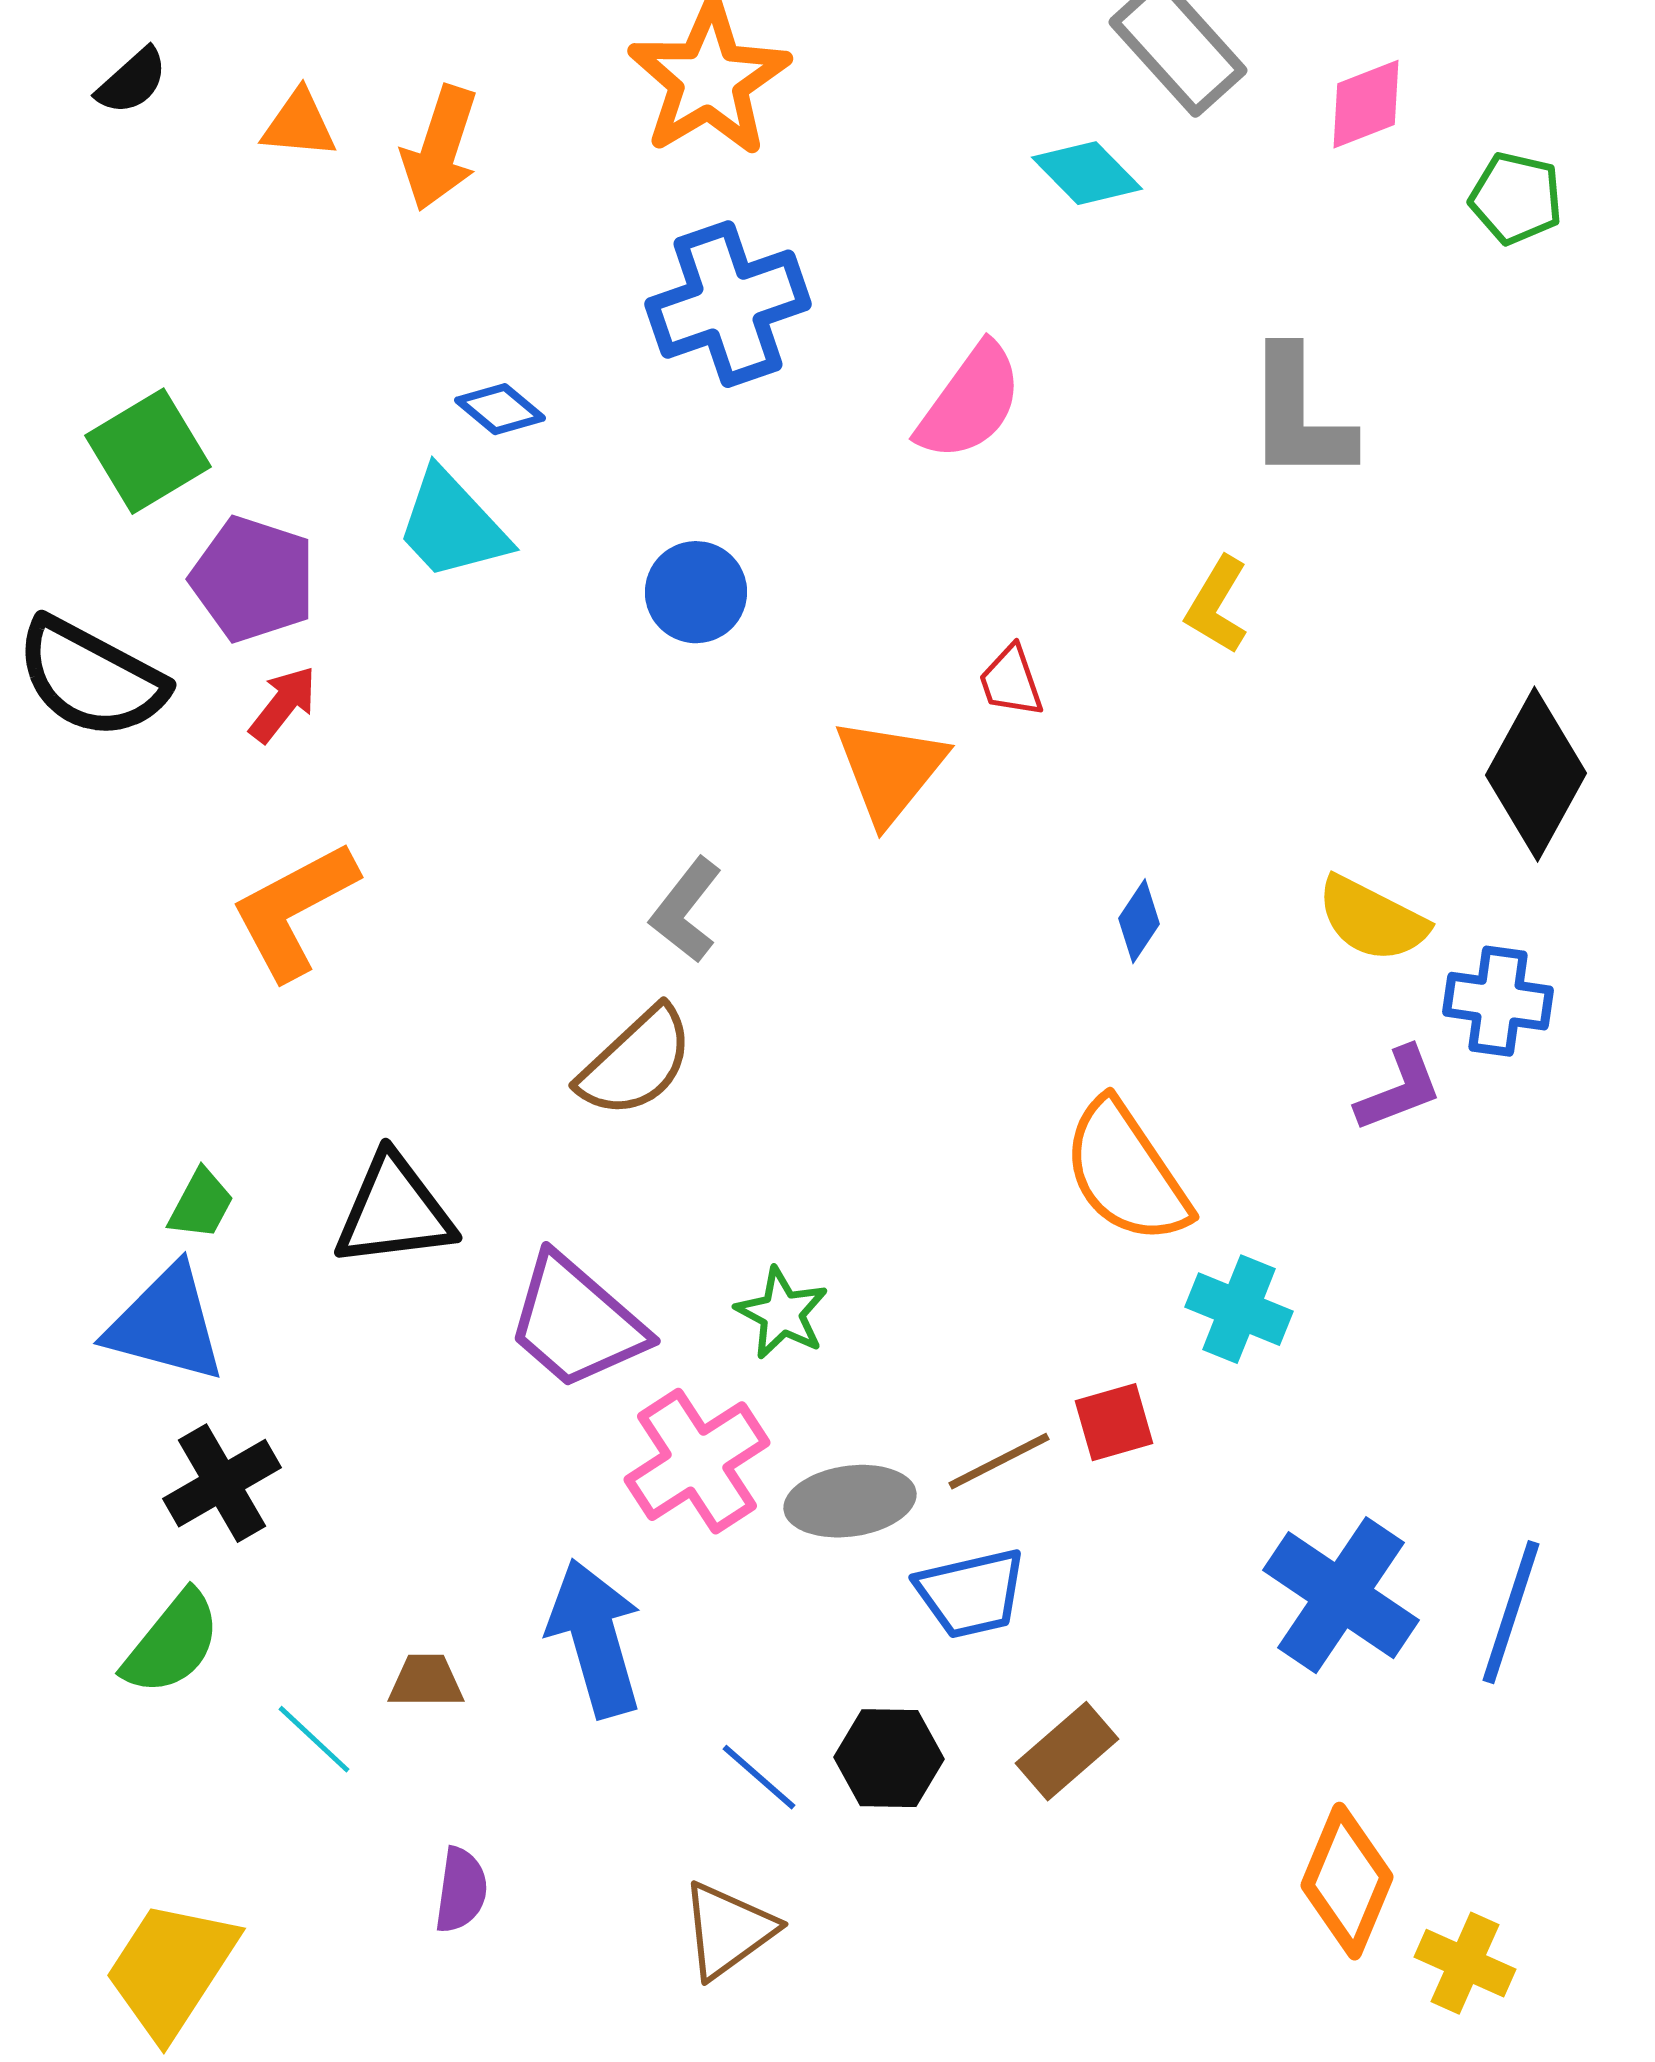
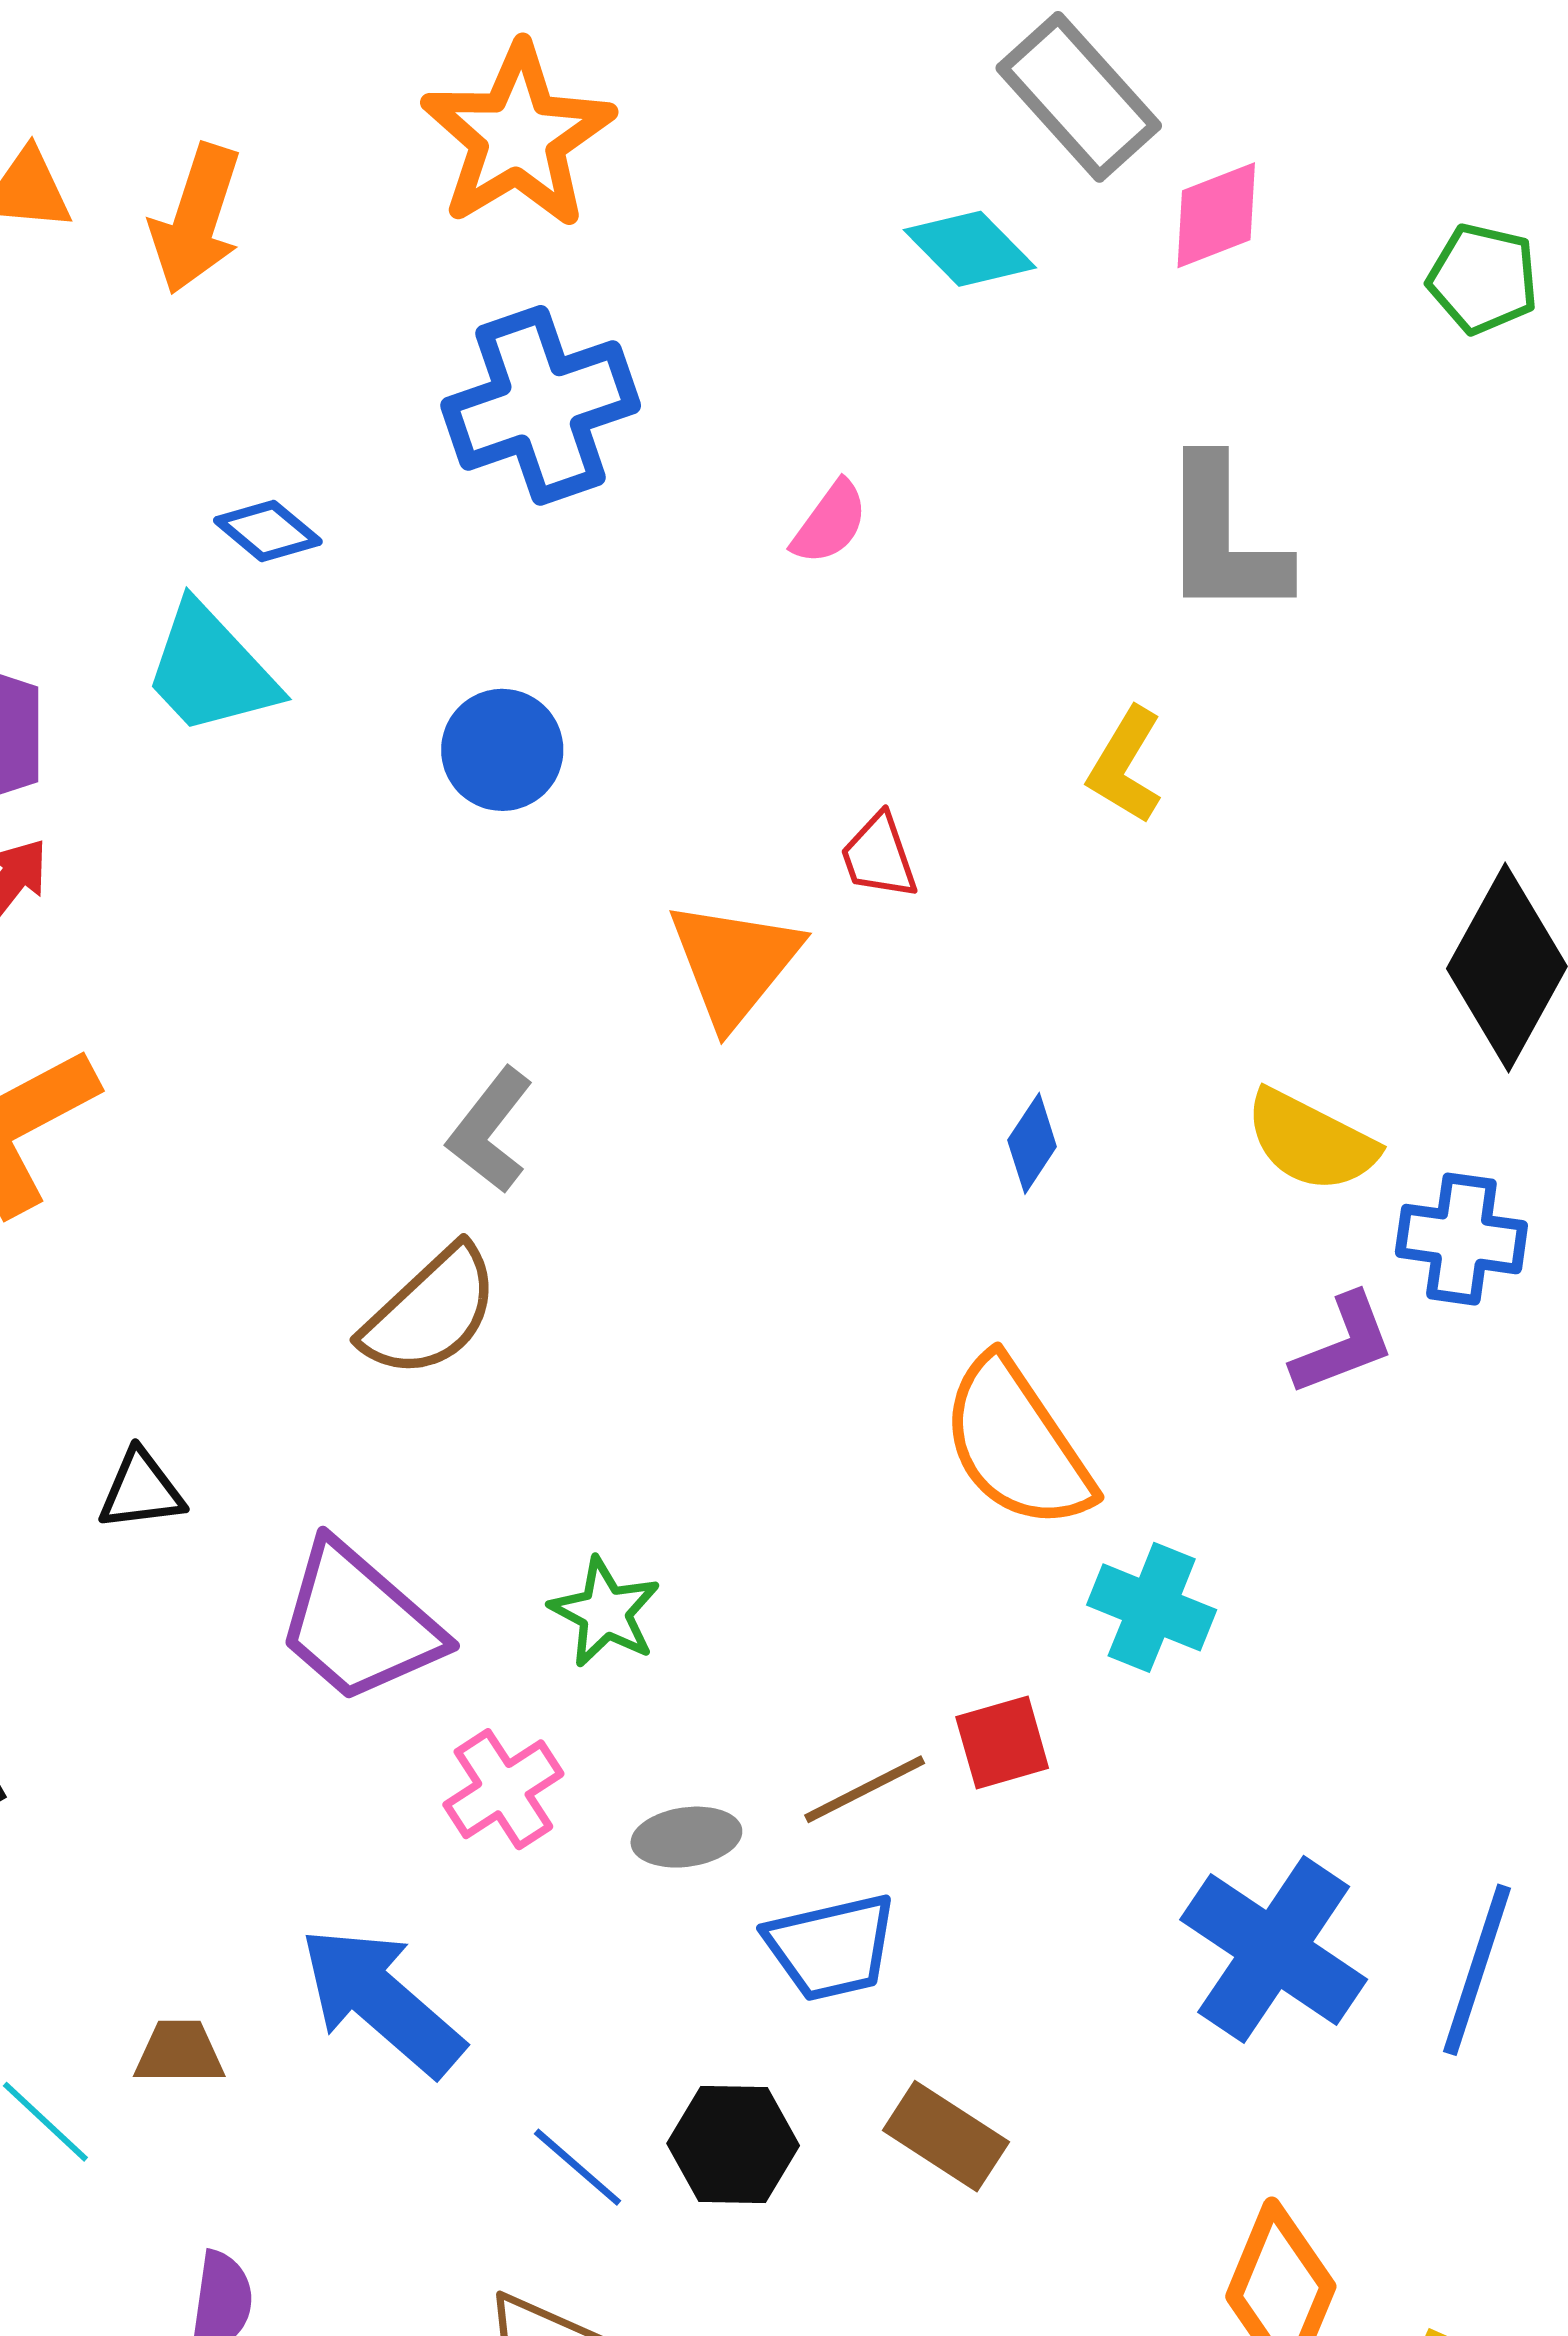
pink diamond: (1366, 104) -> (1216, 215), moved
pink semicircle: (970, 402) -> (830, 523), size x0.6
black triangle: (394, 1211) -> (141, 1490), size x0.6
pink cross: (697, 1461) -> (503, 1789), size x0.7
gray ellipse: (850, 1501) -> (686, 1837), size x0.7
blue arrow: (595, 1638) -> (381, 2001), turned -33
brown rectangle: (1067, 1751) -> (946, 2136), turned 74

